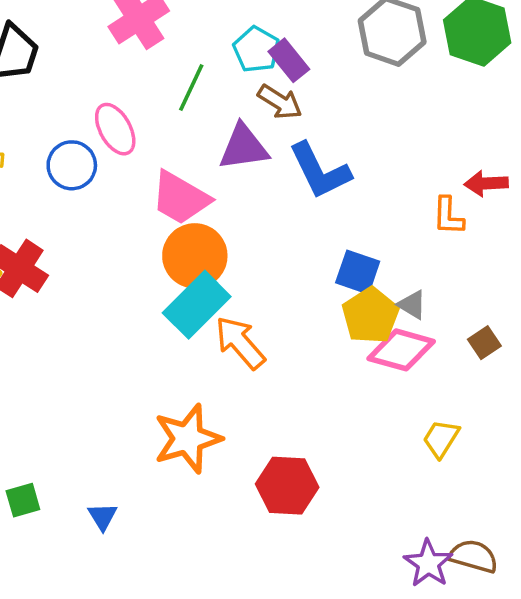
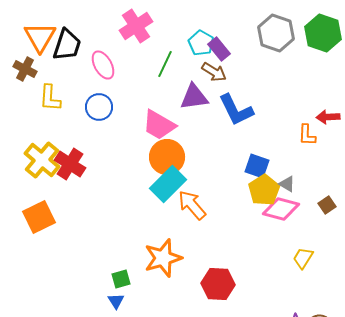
pink ellipse: (115, 129) -> (103, 65), moved
green square: (23, 500) -> (121, 279), moved

